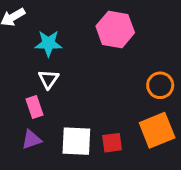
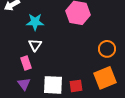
purple triangle: (31, 140) -> (24, 84), turned -48

